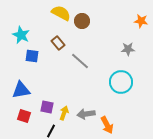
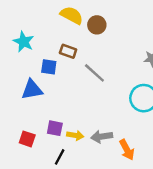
brown rectangle: (58, 43) -> (68, 51), turned -32
blue square: (32, 56) -> (49, 67), moved
blue triangle: (21, 90) -> (32, 90), moved
yellow arrow: (64, 113) -> (75, 135), turned 80

